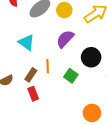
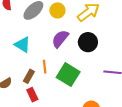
black circle: (91, 57) -> (88, 42), moved
green square: (71, 76) -> (68, 75), size x1.6

